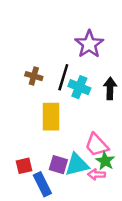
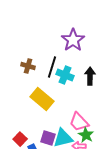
yellow rectangle: (51, 117) -> (42, 99), turned -50
red square: (24, 166) -> (20, 139), turned -32

